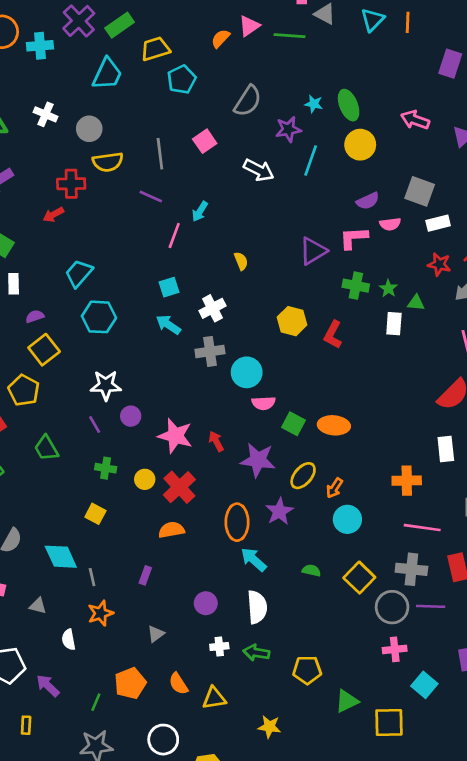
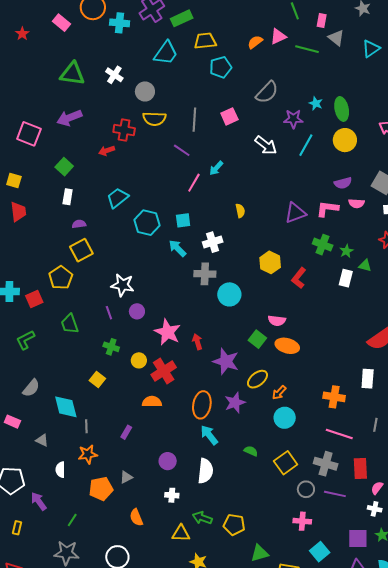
cyan hexagon: (99, 317) -> (147, 223), moved
pink semicircle: (264, 403) -> (277, 321), moved
gray circle: (392, 607) -> (306, 489), size x0.7
green arrow: (256, 653) -> (202, 518), moved
orange pentagon: (130, 683) -> (101, 489), moved
yellow triangle: (214, 698) -> (181, 533), moved

